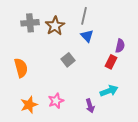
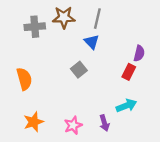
brown star: (55, 26) -> (64, 17), moved, turned 30
blue triangle: (87, 36) -> (92, 42), moved
pink star: (56, 101) -> (73, 125), moved

